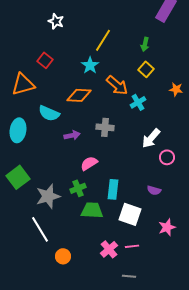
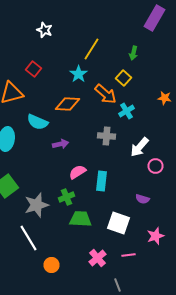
yellow square: (146, 69) -> (124, 78), moved
gray cross: (105, 127) -> (106, 136), moved
cyan rectangle: (113, 189) -> (102, 181), moved
pink line: (132, 246) -> (128, 255), moved
gray line: (129, 276) -> (118, 285), turned 64

